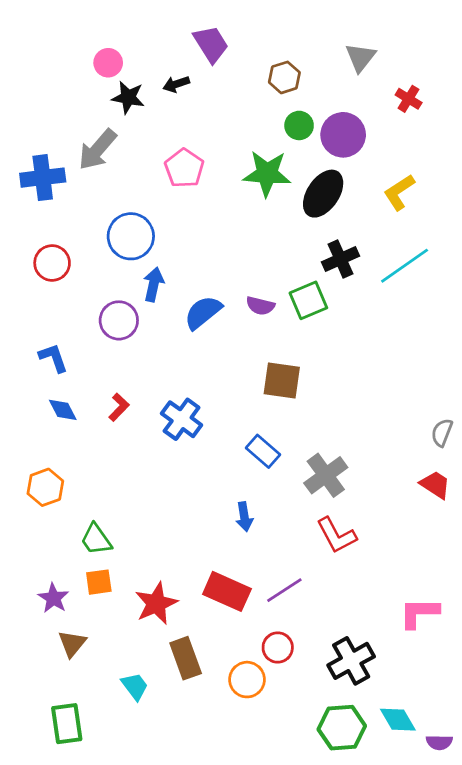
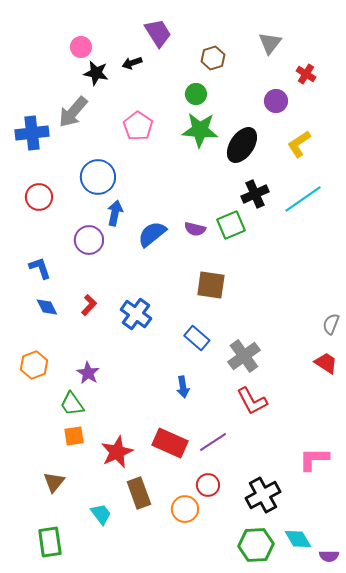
green circle: (299, 125) -> (196, 94), moved
purple circle: (343, 135) -> (276, 101), moved, size x0.7
purple star: (53, 598) -> (88, 373), moved

